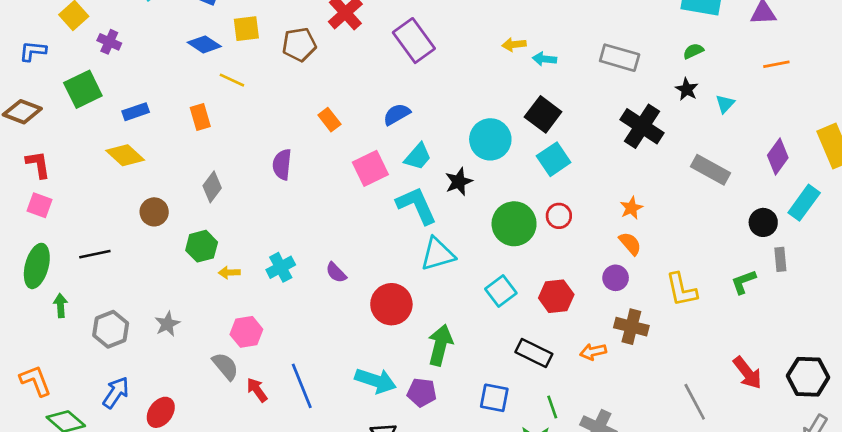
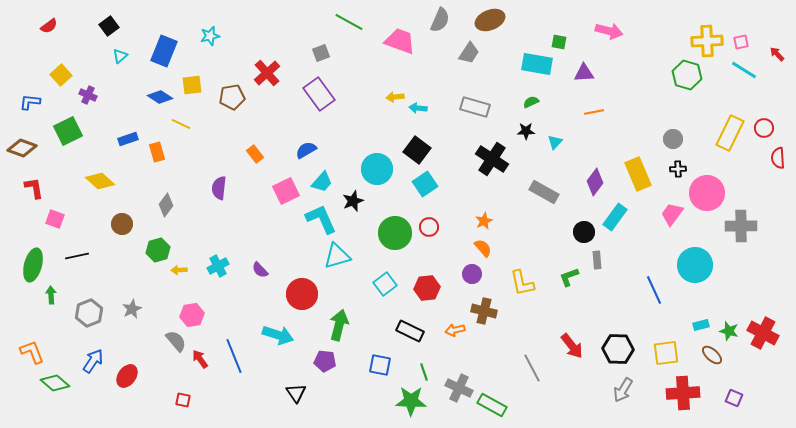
black star: (687, 89) -> (526, 131), turned -30
blue rectangle: (136, 112) -> (128, 139), moved
pink square: (39, 205) -> (55, 219), moved
cyan arrow: (376, 381) -> (278, 335), moved

